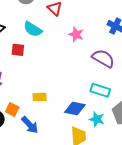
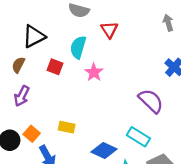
cyan semicircle: (33, 29) -> (78, 47), turned 60
pink star: (76, 34) -> (94, 72), moved

